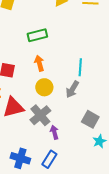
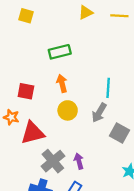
gray cross: (40, 115) -> (53, 161), moved
gray square: (90, 119) -> (119, 133), moved

